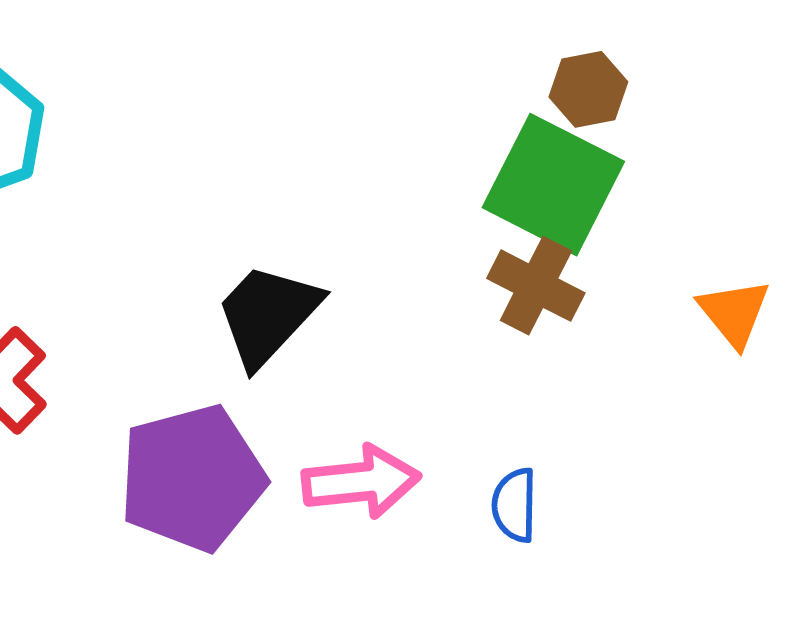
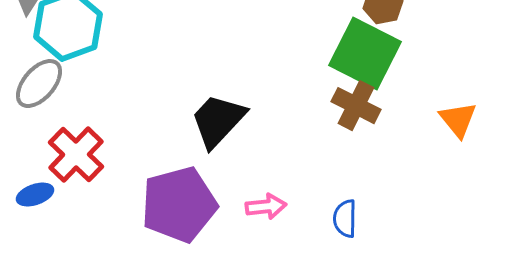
pink arrow: (361, 482) -> (266, 207), size x0.7

